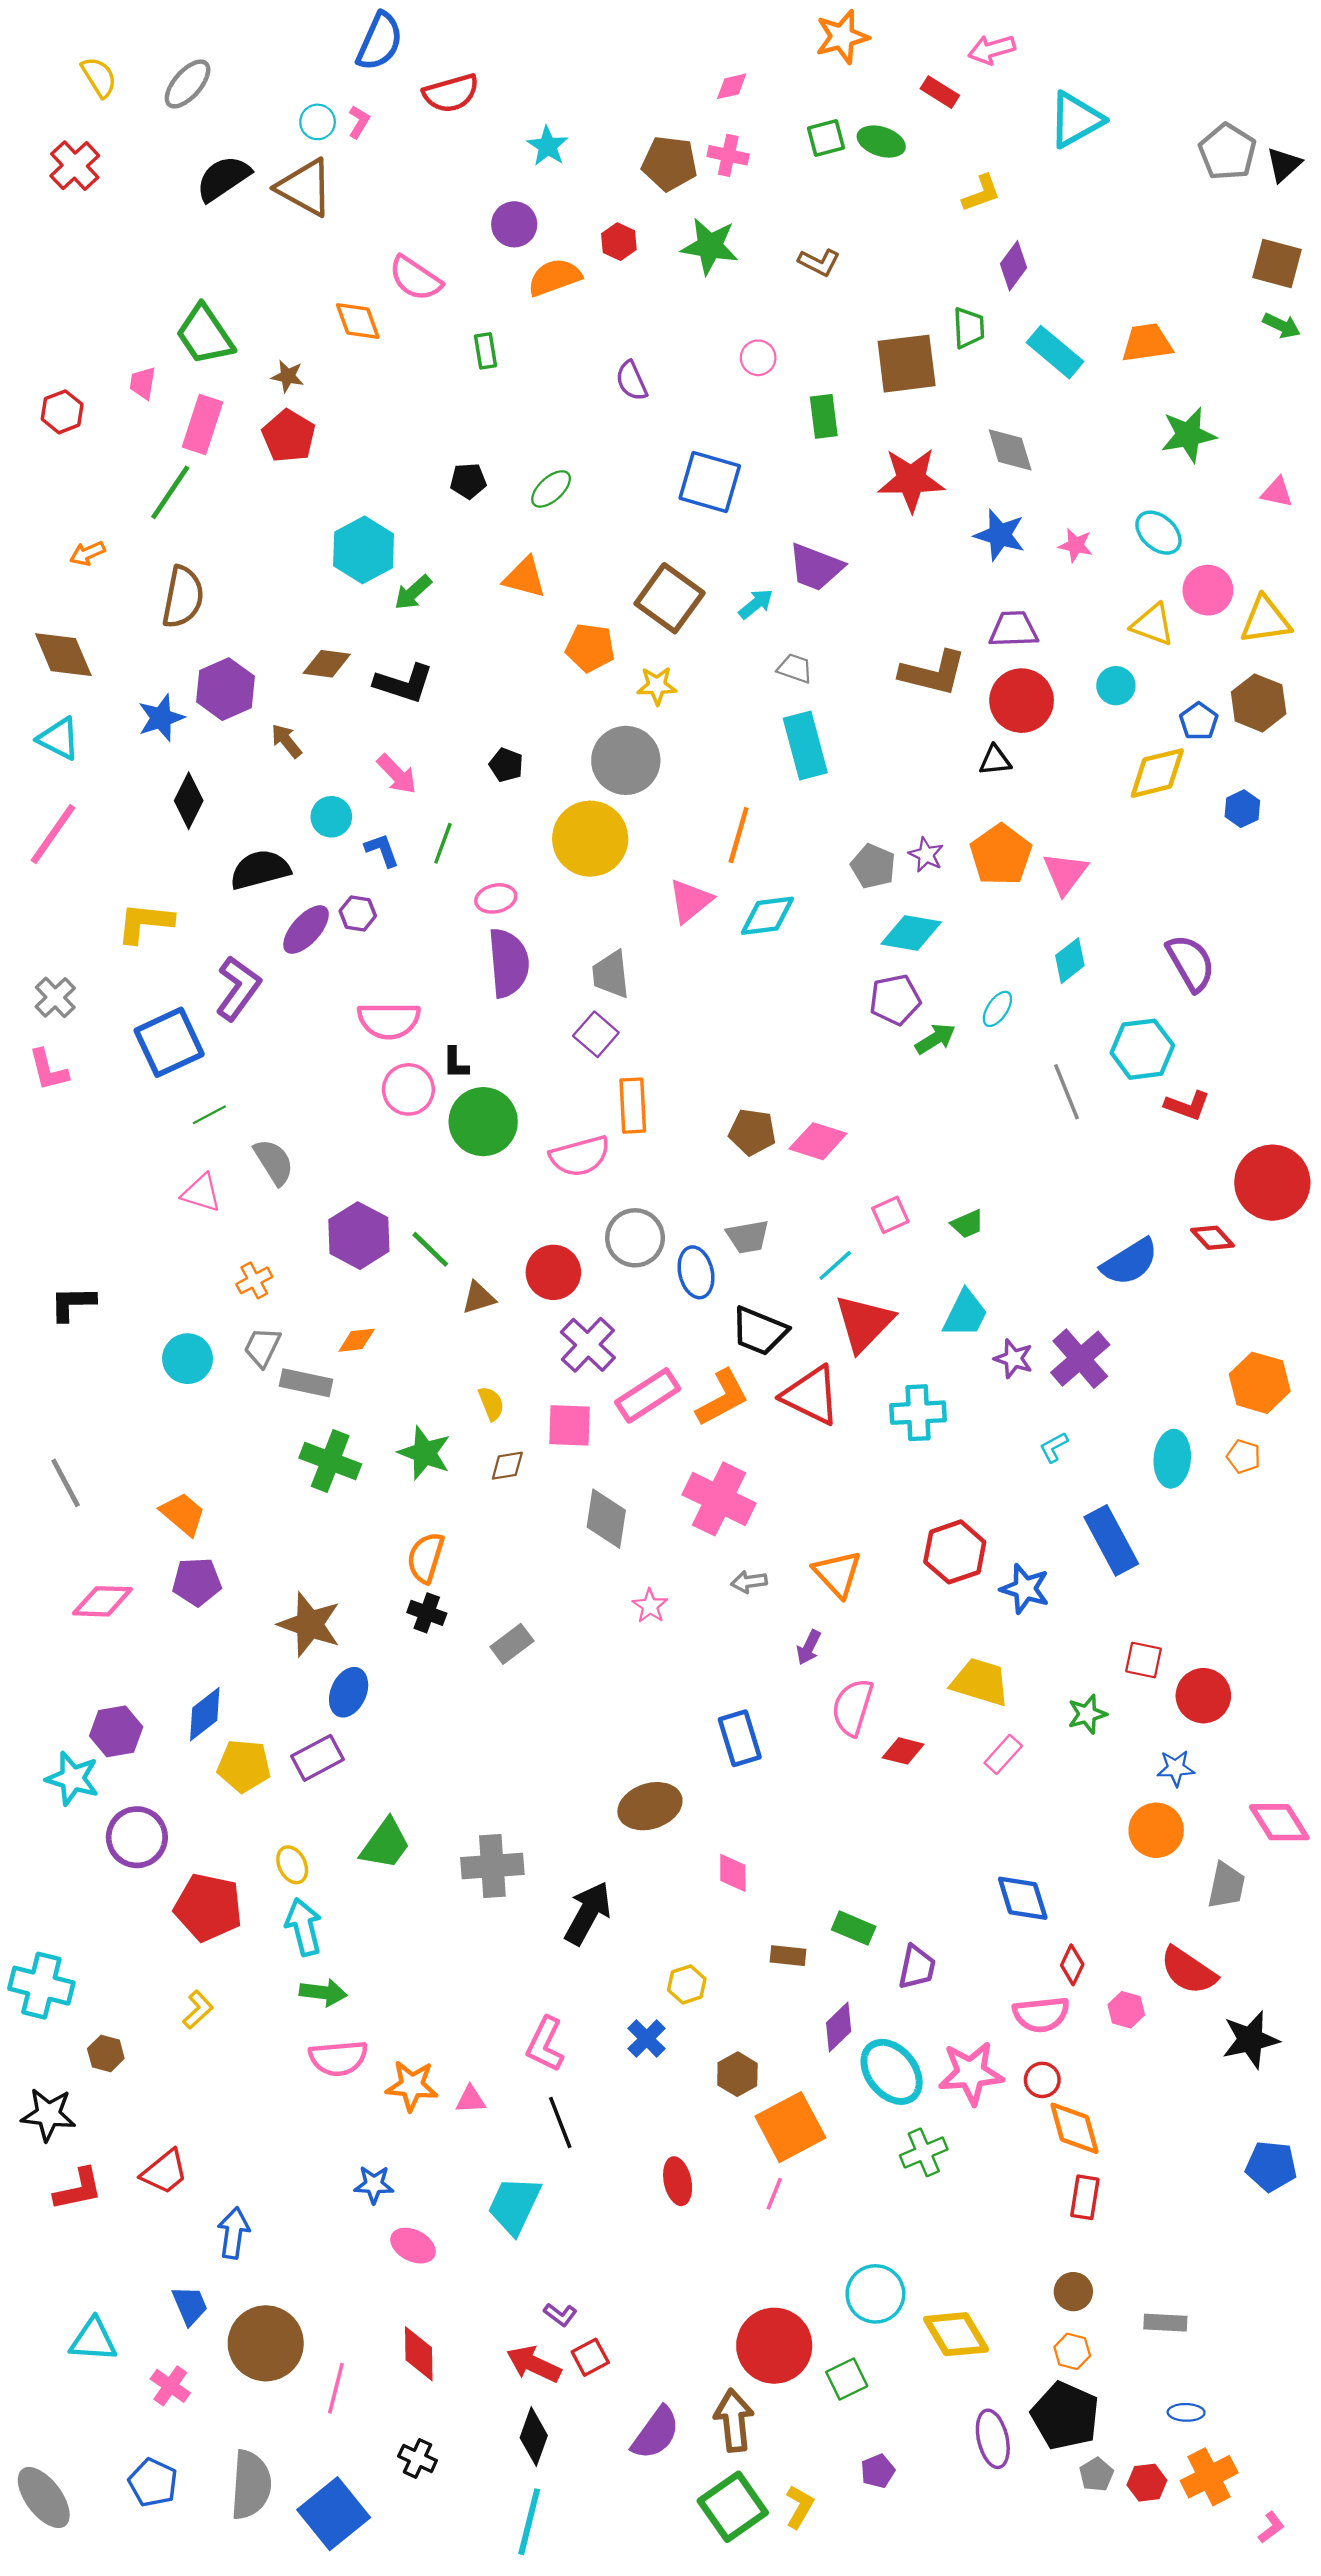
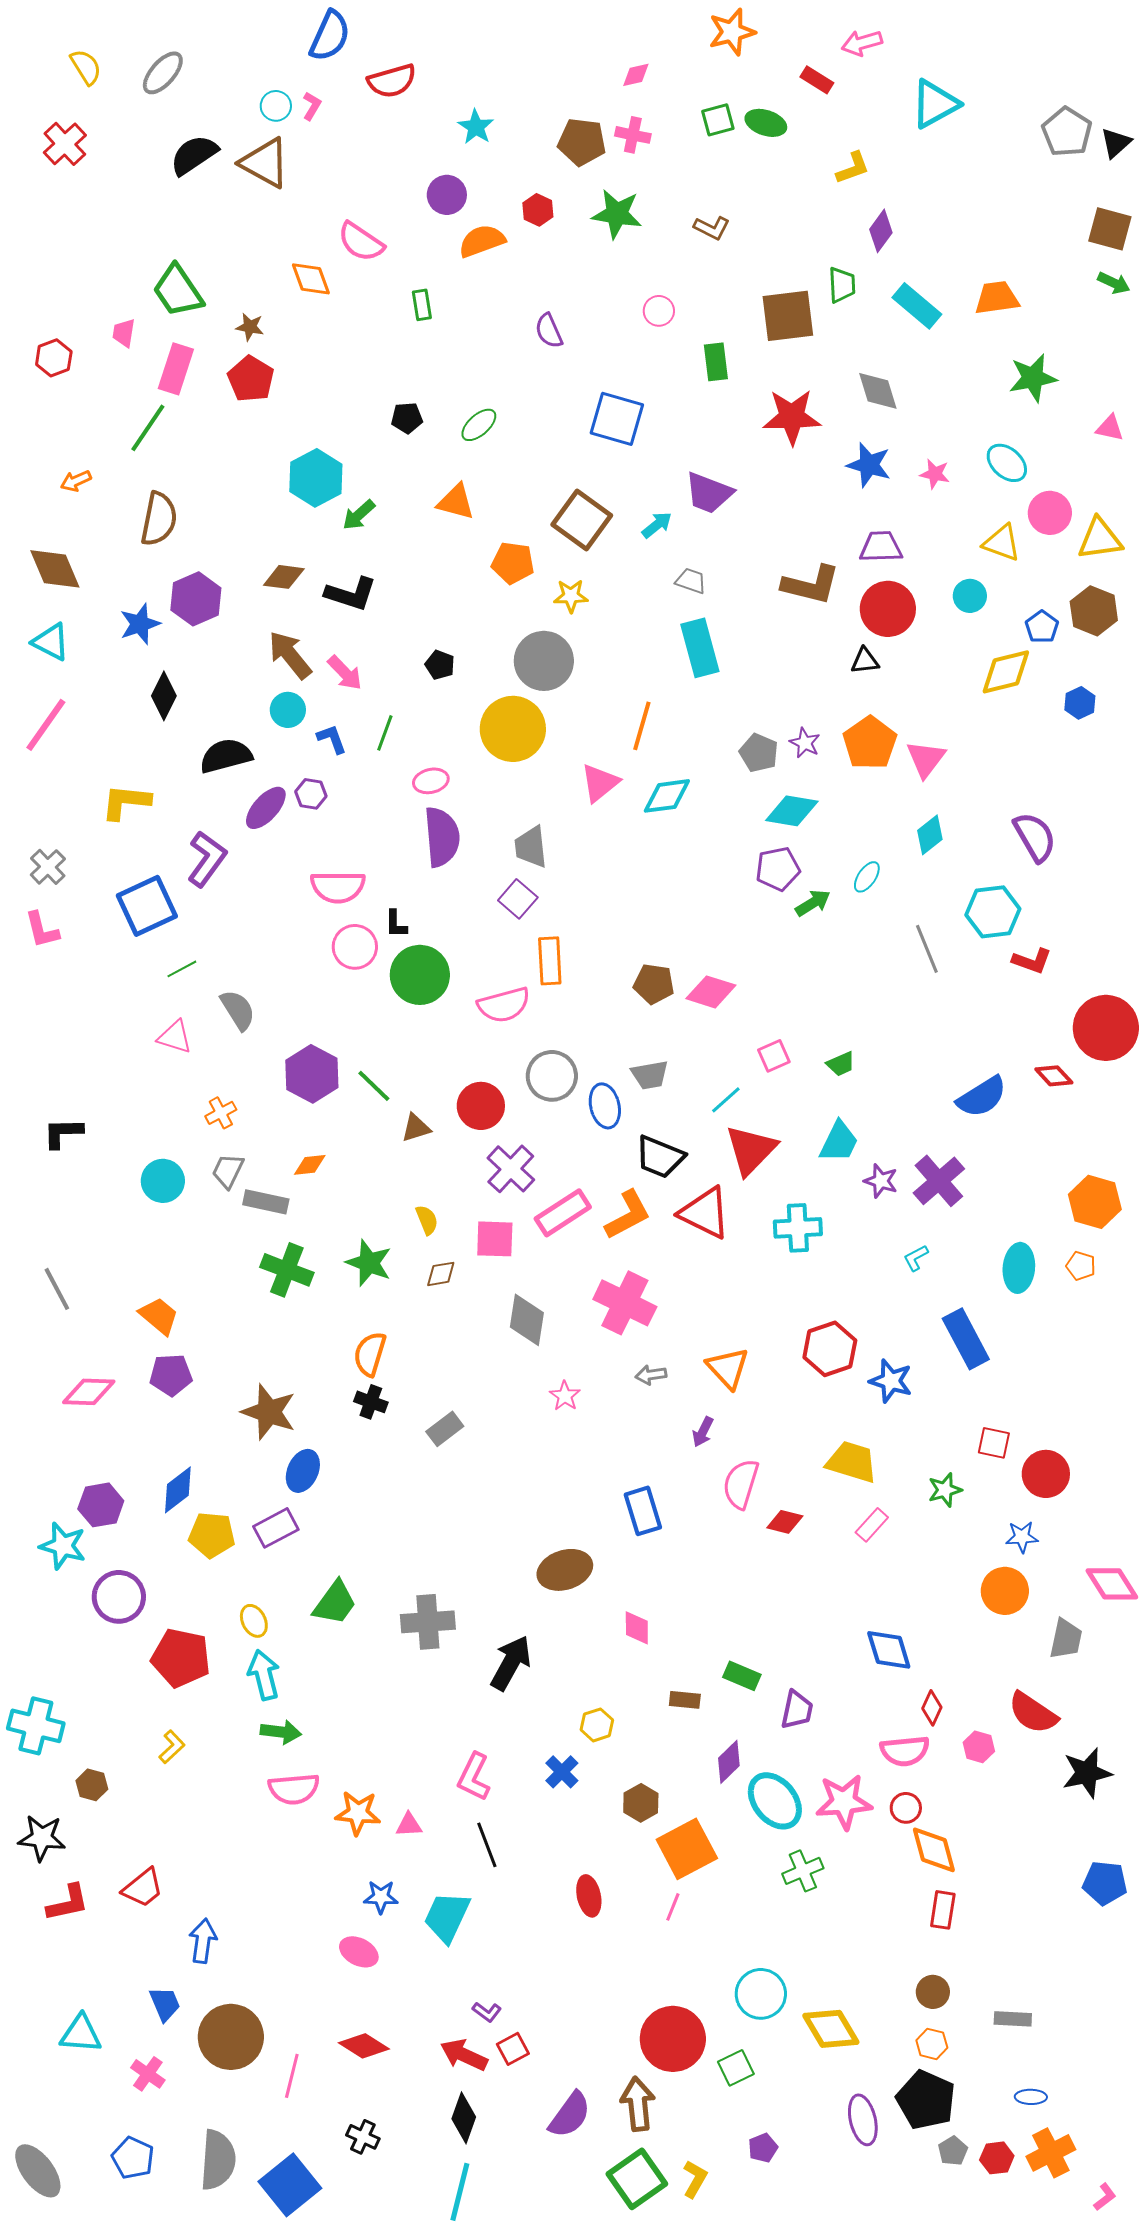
brown arrow: (286, 741) -> (290, 655), moved, size x1.6
blue star: (374, 2185) -> (381, 1897), moved
red diamond: (419, 2354) -> (364, 2046), turned -57

